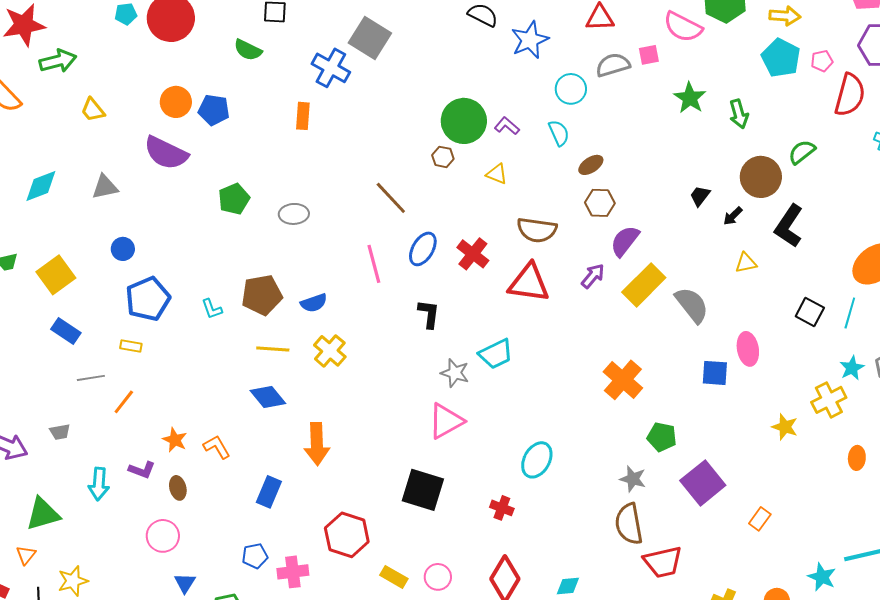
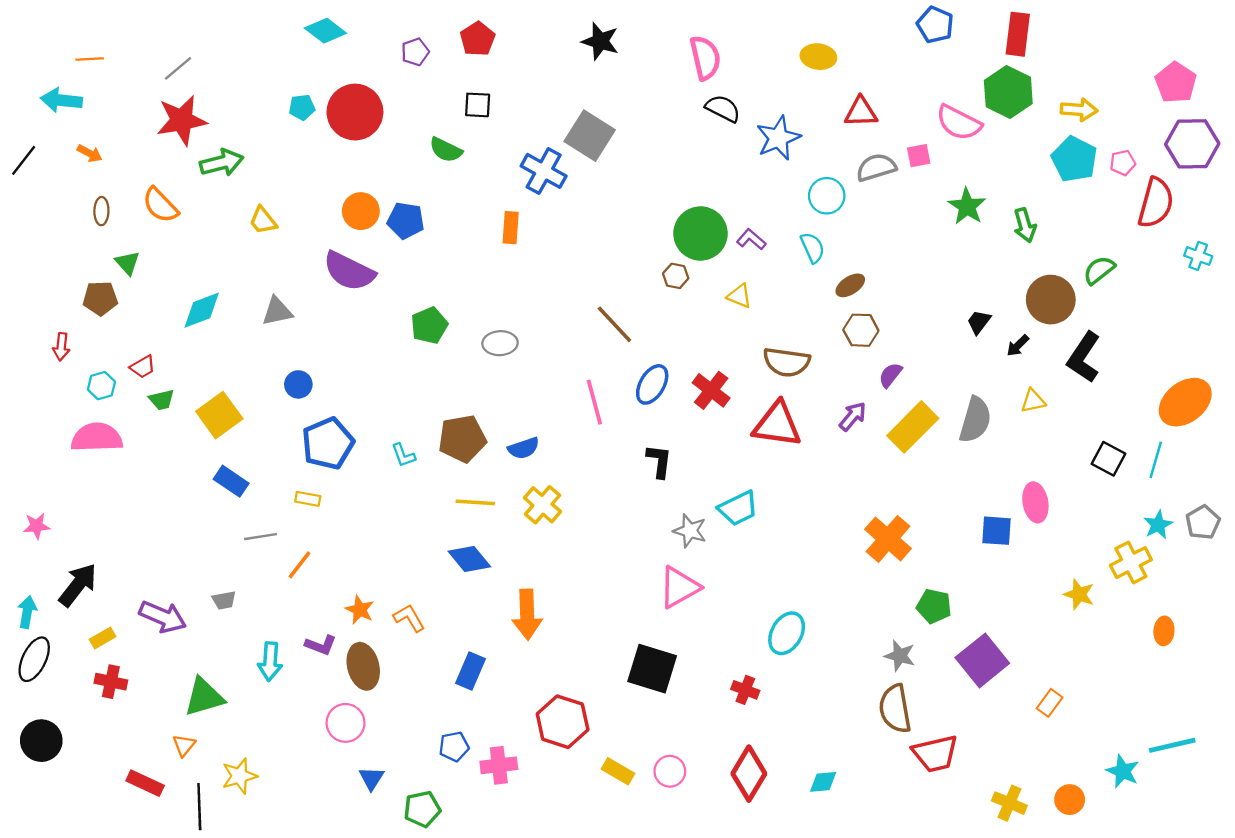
purple semicircle: (625, 241) -> (890, 375), size x0.7
gray semicircle: (692, 305) -> (975, 420), moved, turned 54
brown ellipse: (178, 488) -> (363, 666), size x1.6

